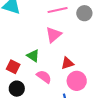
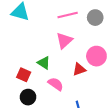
pink circle: (77, 81) -> (96, 56), moved

